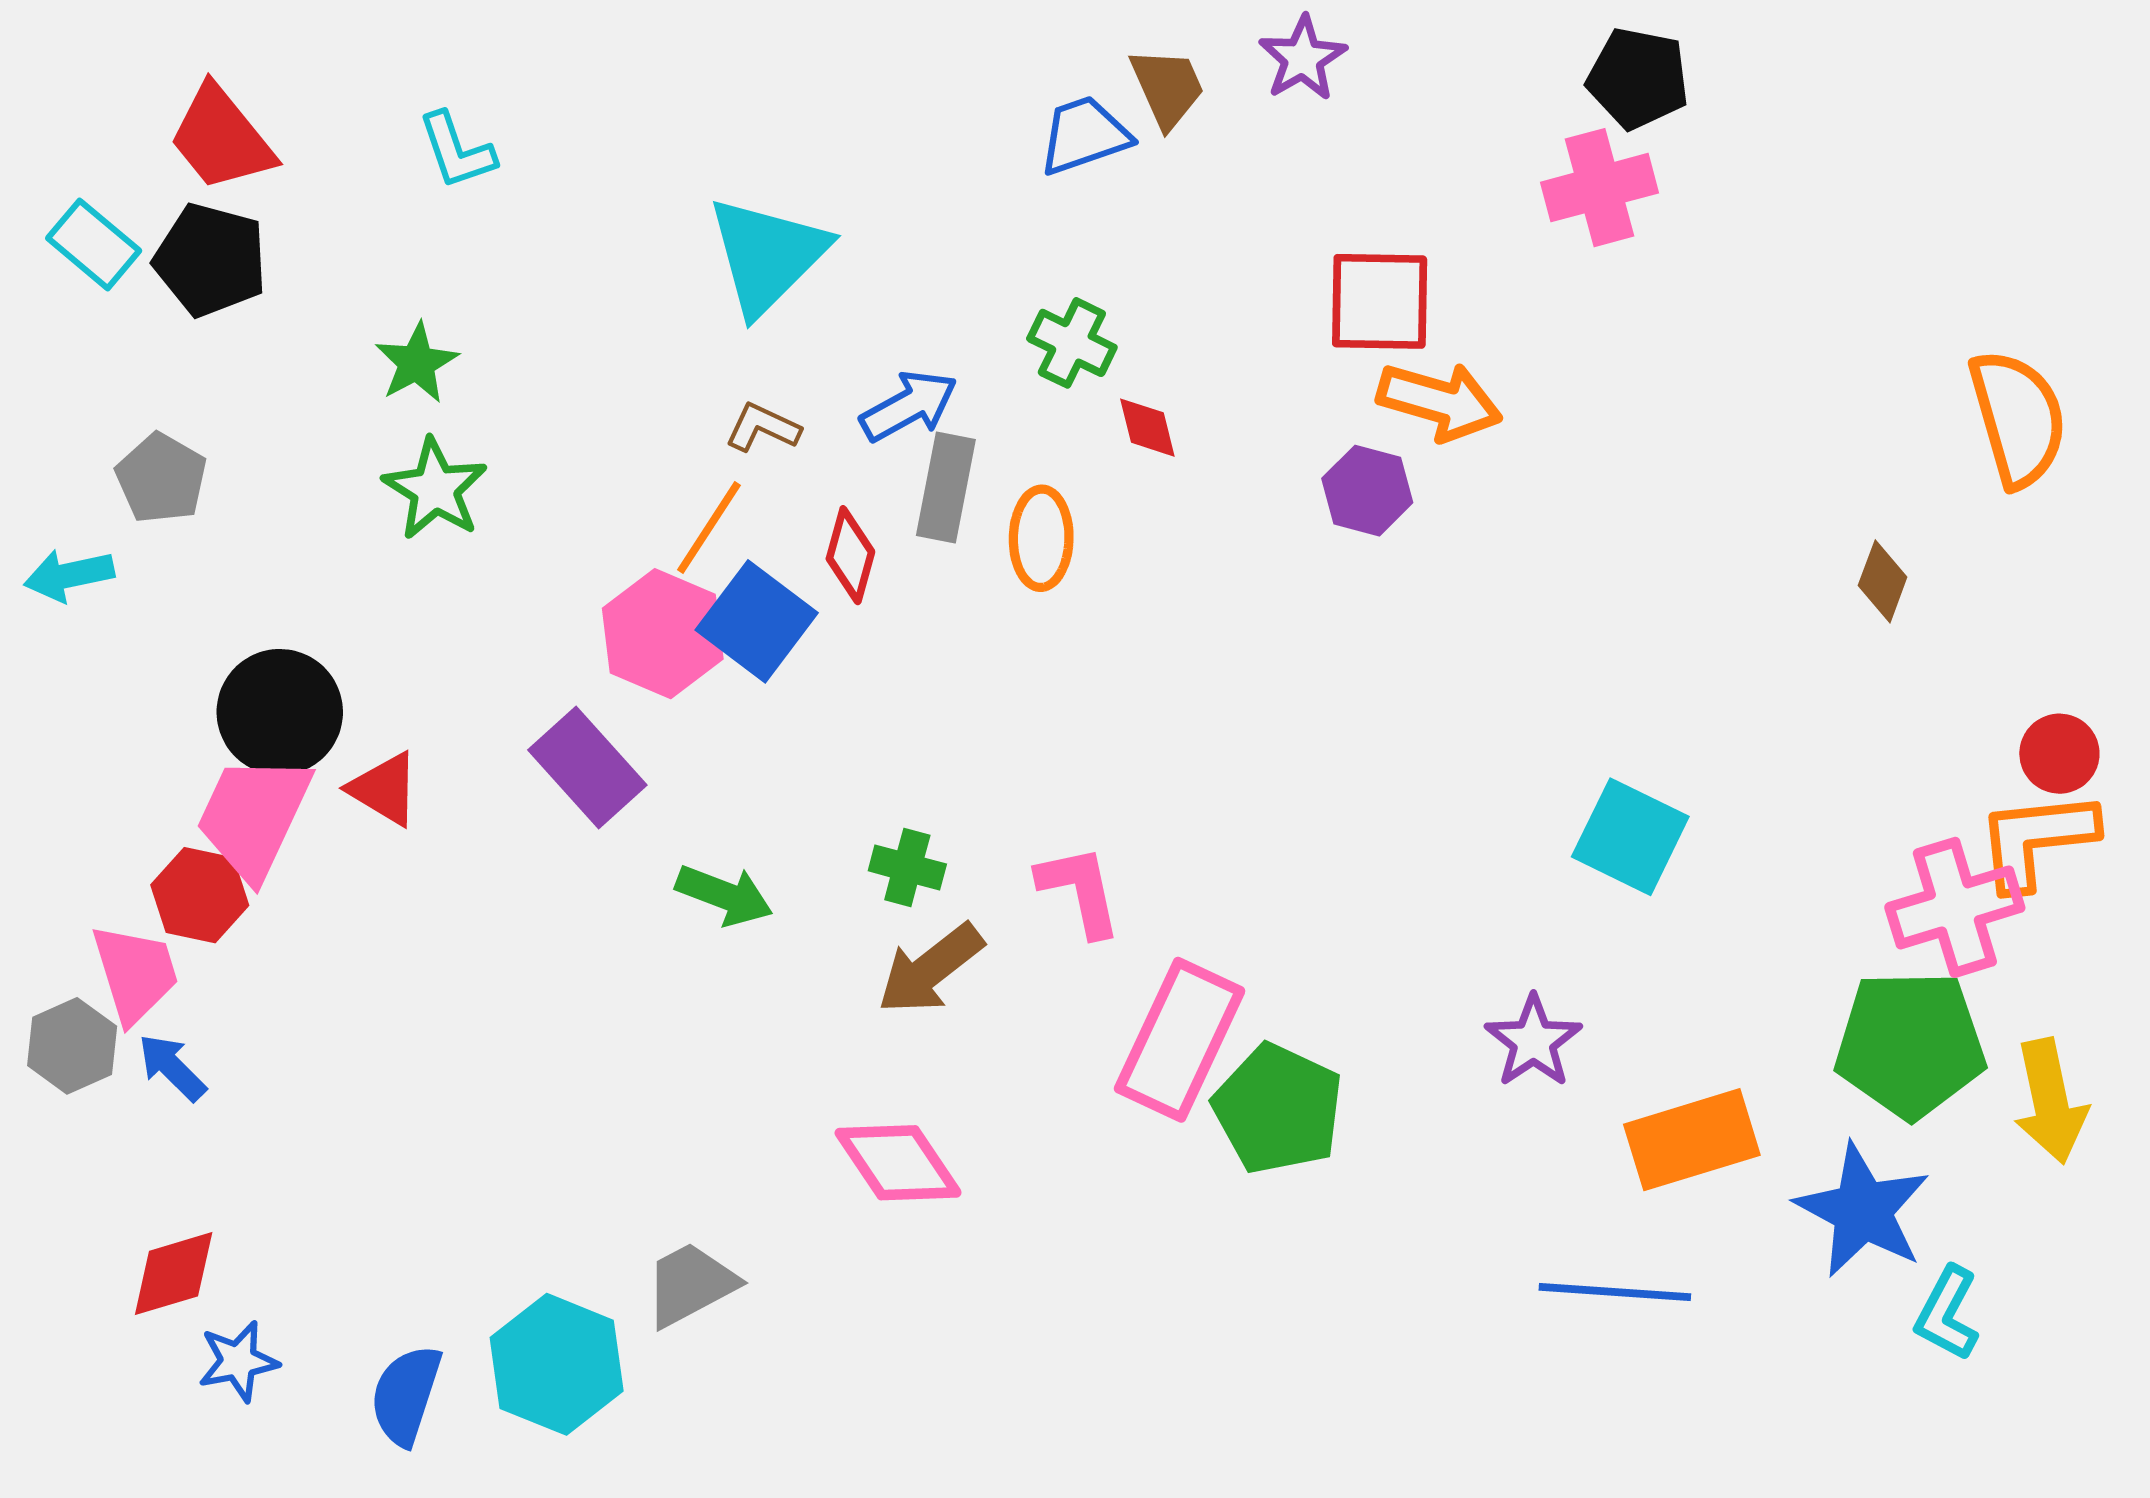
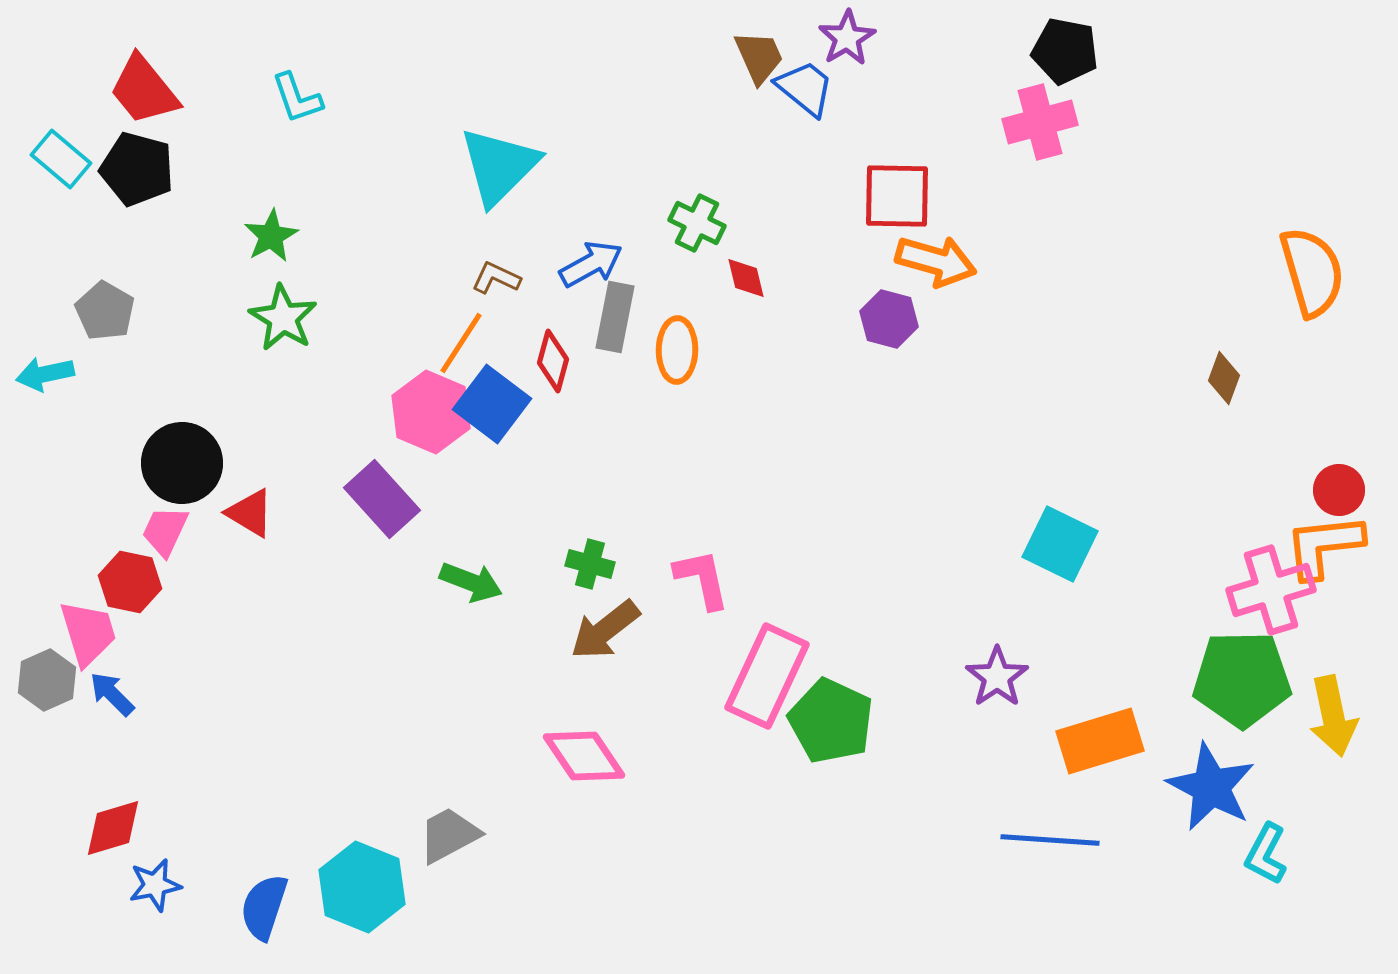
blue trapezoid: (1084, 135) -> (805, 88), moved, turned 58
pink trapezoid: (254, 817) -> (165, 531), size x0.6

